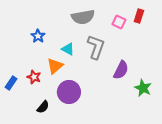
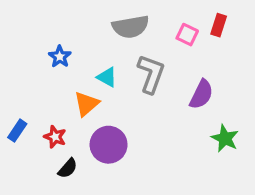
purple semicircle: (121, 70) -> (201, 94), moved
red star: (34, 77) -> (55, 137), moved

